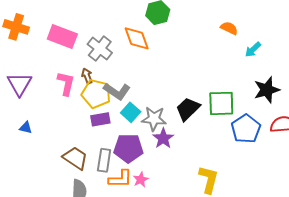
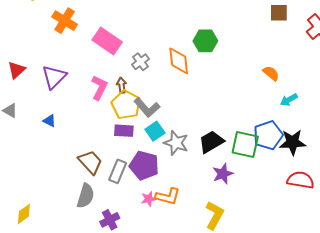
gray cross: (100, 49) -> (140, 62), size x0.7
blue pentagon: (246, 129) -> (268, 135), moved
purple star: (163, 138) -> (223, 174), moved
orange L-shape: (120, 179) -> (168, 196), moved

